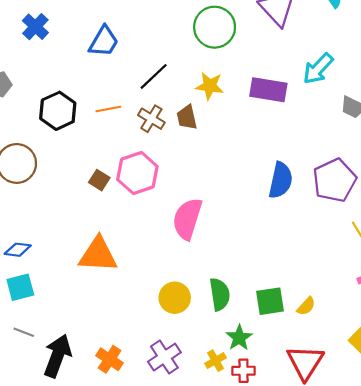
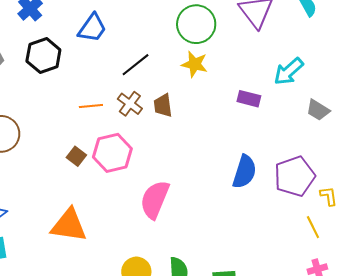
yellow star: (210, 86) -> (195, 64), moved
purple rectangle: (268, 90) -> (249, 99), moved, size x0.7
orange line: (108, 109) -> (91, 106), moved
black hexagon: (58, 111) -> (43, 55), moved

